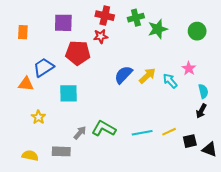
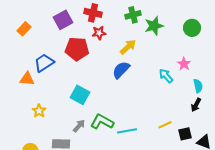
red cross: (105, 16) -> (93, 13), moved
purple square: (63, 23) -> (63, 20), turned -30
orange rectangle: (23, 32) -> (24, 29), turned 40
yellow arrow: (147, 76) -> (128, 47), moved
cyan square: (68, 93) -> (80, 95), moved, turned 30
cyan line: (142, 133) -> (127, 131), moved

